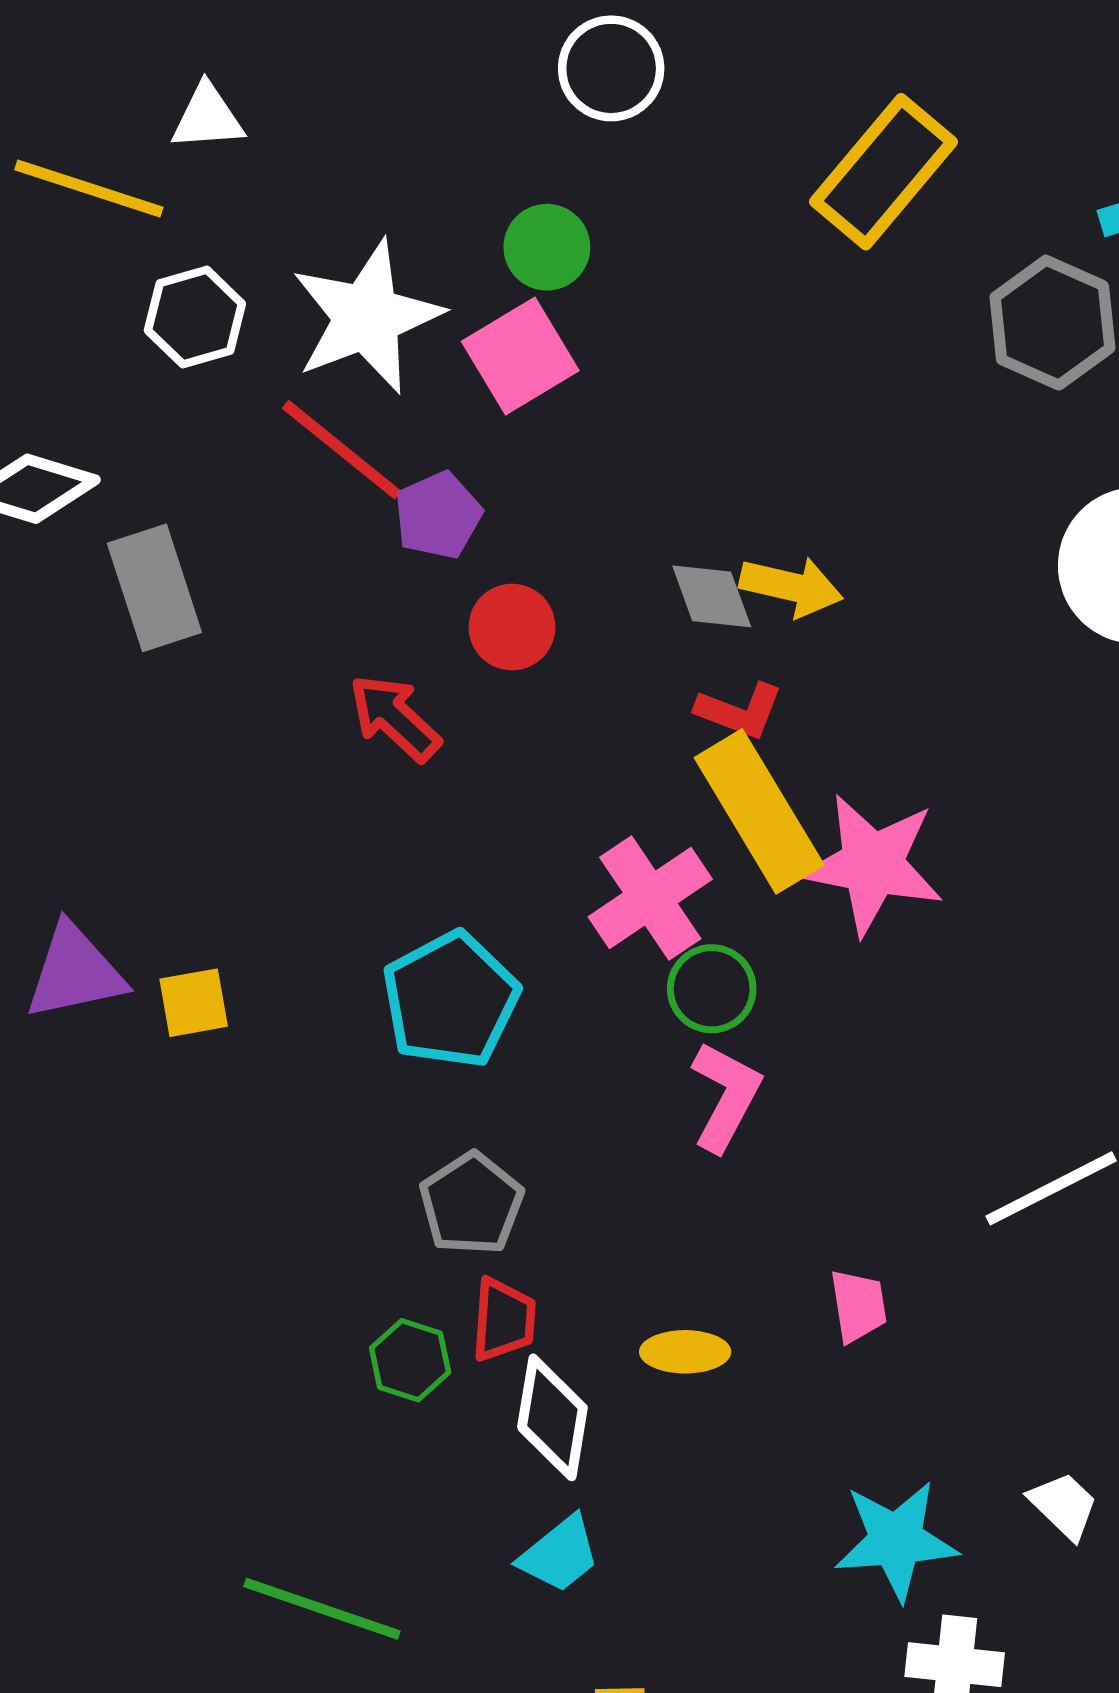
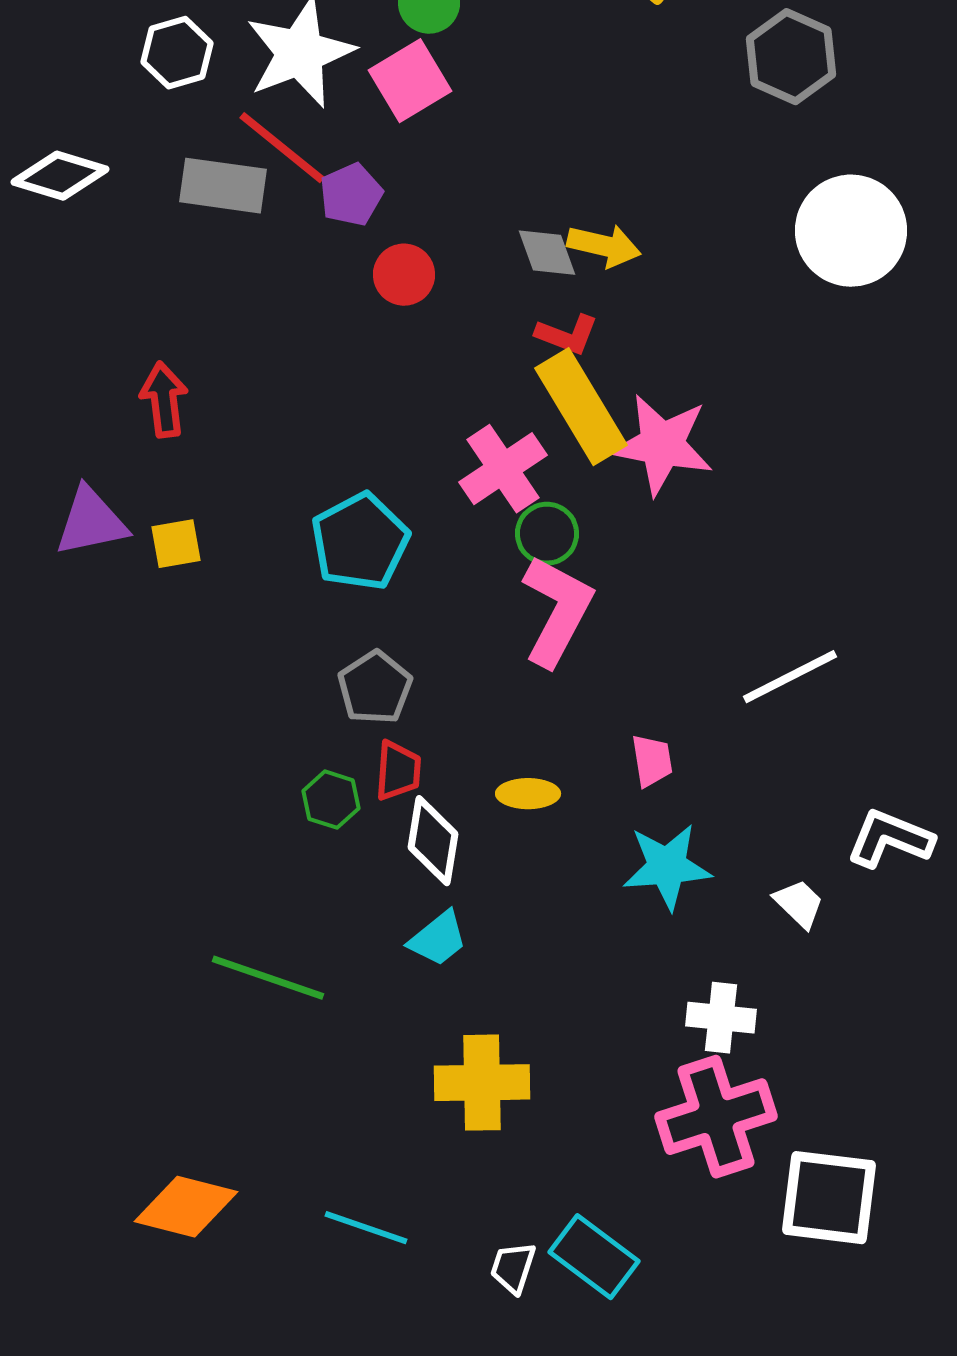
gray rectangle: (154, 588) -> (223, 186), moved, turned -64
red arrow: (395, 718) -> (164, 400), moved, turned 40
pink L-shape: (726, 1096) -> (557, 611), size x1.4
cyan star: (896, 1540) -> (667, 867), moved

